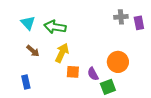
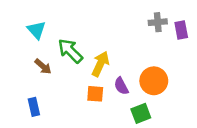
green arrow: (55, 27) -> (70, 51), moved, turned 35
yellow arrow: (62, 53) -> (100, 64), moved
purple semicircle: (93, 74) -> (121, 86), moved

